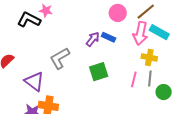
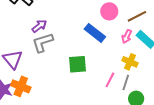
pink arrow: (140, 33) -> (127, 36), size x0.6
blue rectangle: (109, 37) -> (95, 33), size x1.5
purple arrow: (93, 39) -> (39, 26), moved

